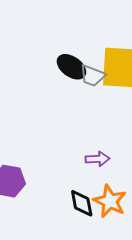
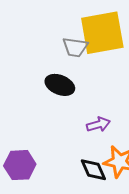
black ellipse: (71, 67) -> (60, 85), moved

